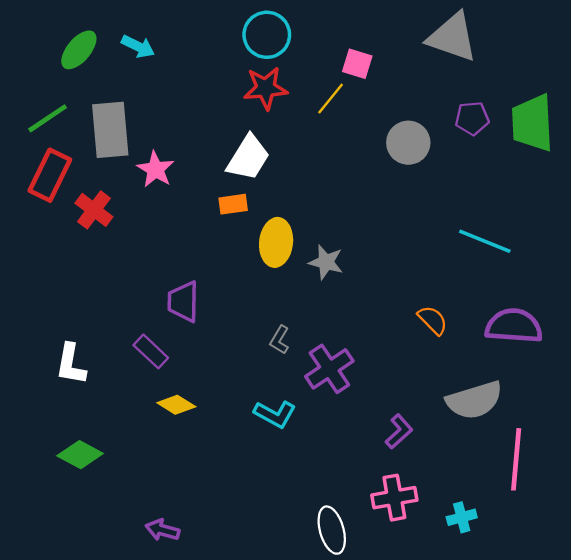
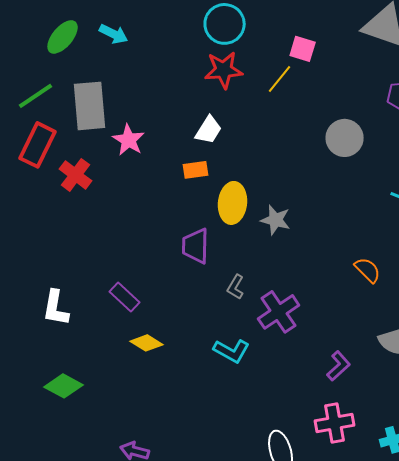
gray circle: (408, 143) -> (345, 138), moved
white trapezoid: (248, 158) -> (209, 130), size x0.7
purple trapezoid: (183, 302) -> (196, 246), moved

